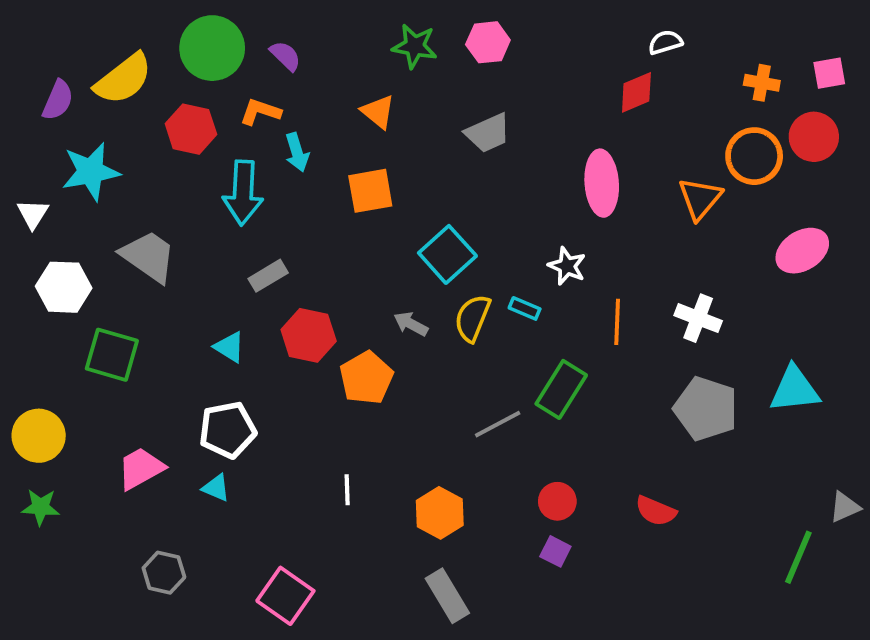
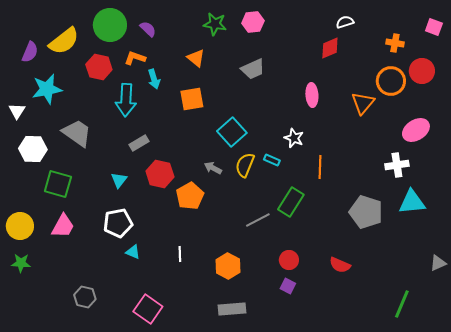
pink square: (829, 73) -> (434, 27), moved, turned 30
pink ellipse: (602, 183) -> (312, 95), size x0.7
white cross: (698, 318) -> (397, 165), moved, turned -30
cyan triangle: (229, 347) -> (119, 180), turned 36
pink trapezoid: (141, 468) -> (63, 226), moved, turned 148
cyan triangle: (216, 488) -> (133, 252), moved
green line: (798, 557) -> (402, 304), moved
gray rectangle: (447, 596) -> (232, 309), turned -64

